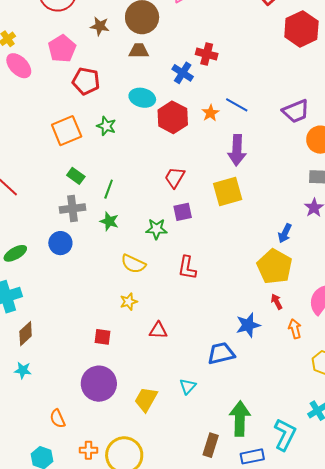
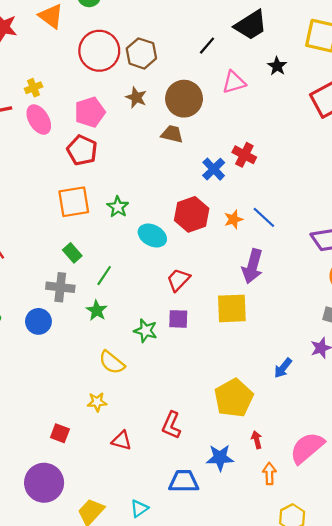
red pentagon: (86, 81) -> (82, 150), moved
cyan ellipse: (142, 98) -> (152, 236), moved
yellow pentagon: (275, 267) -> (234, 398), moved
red L-shape: (187, 268) -> (171, 425), moved

